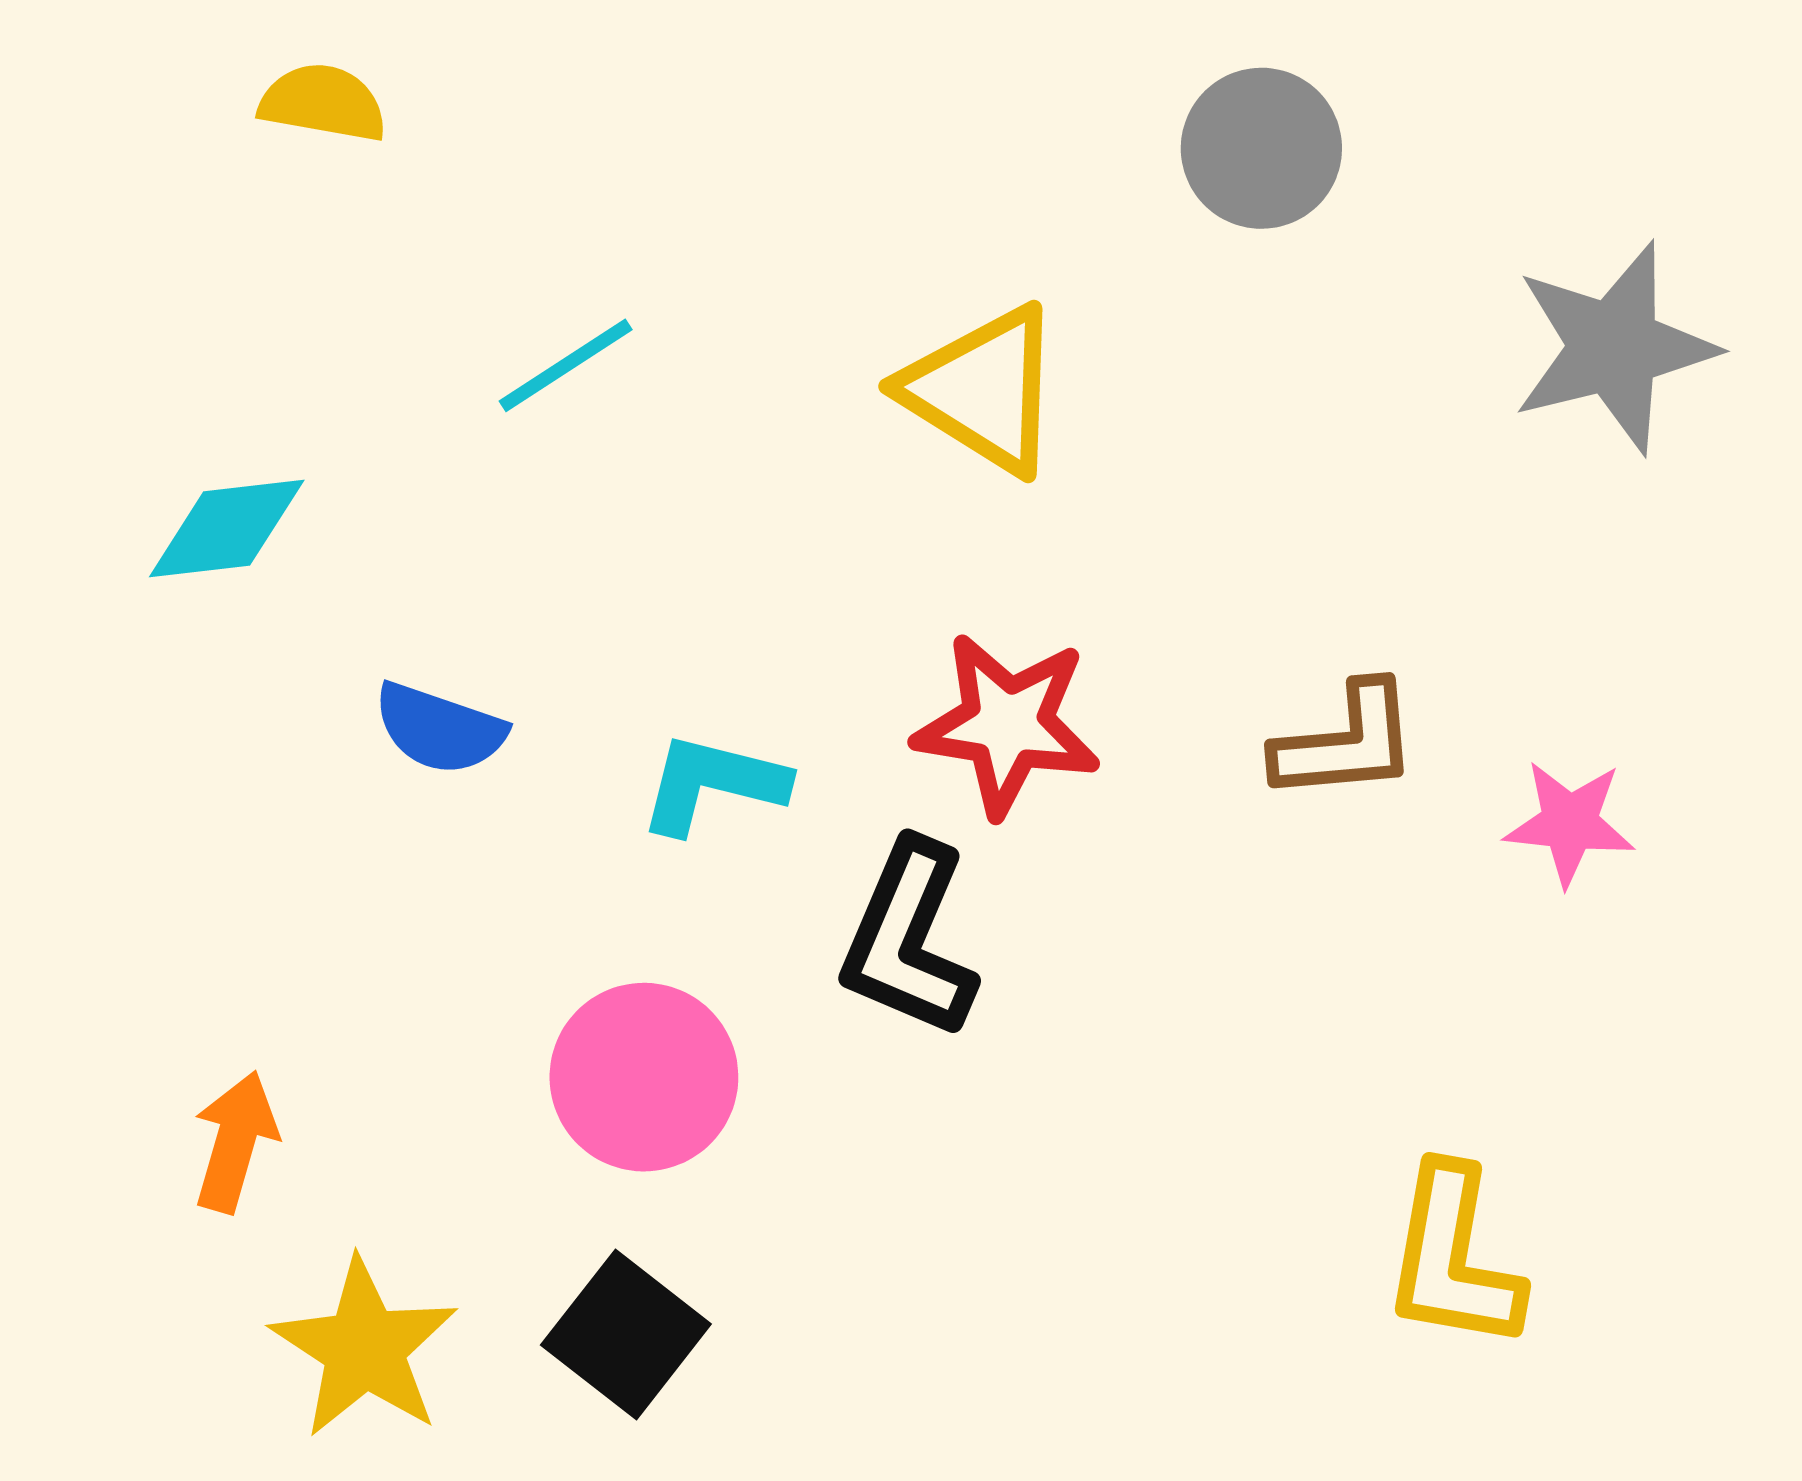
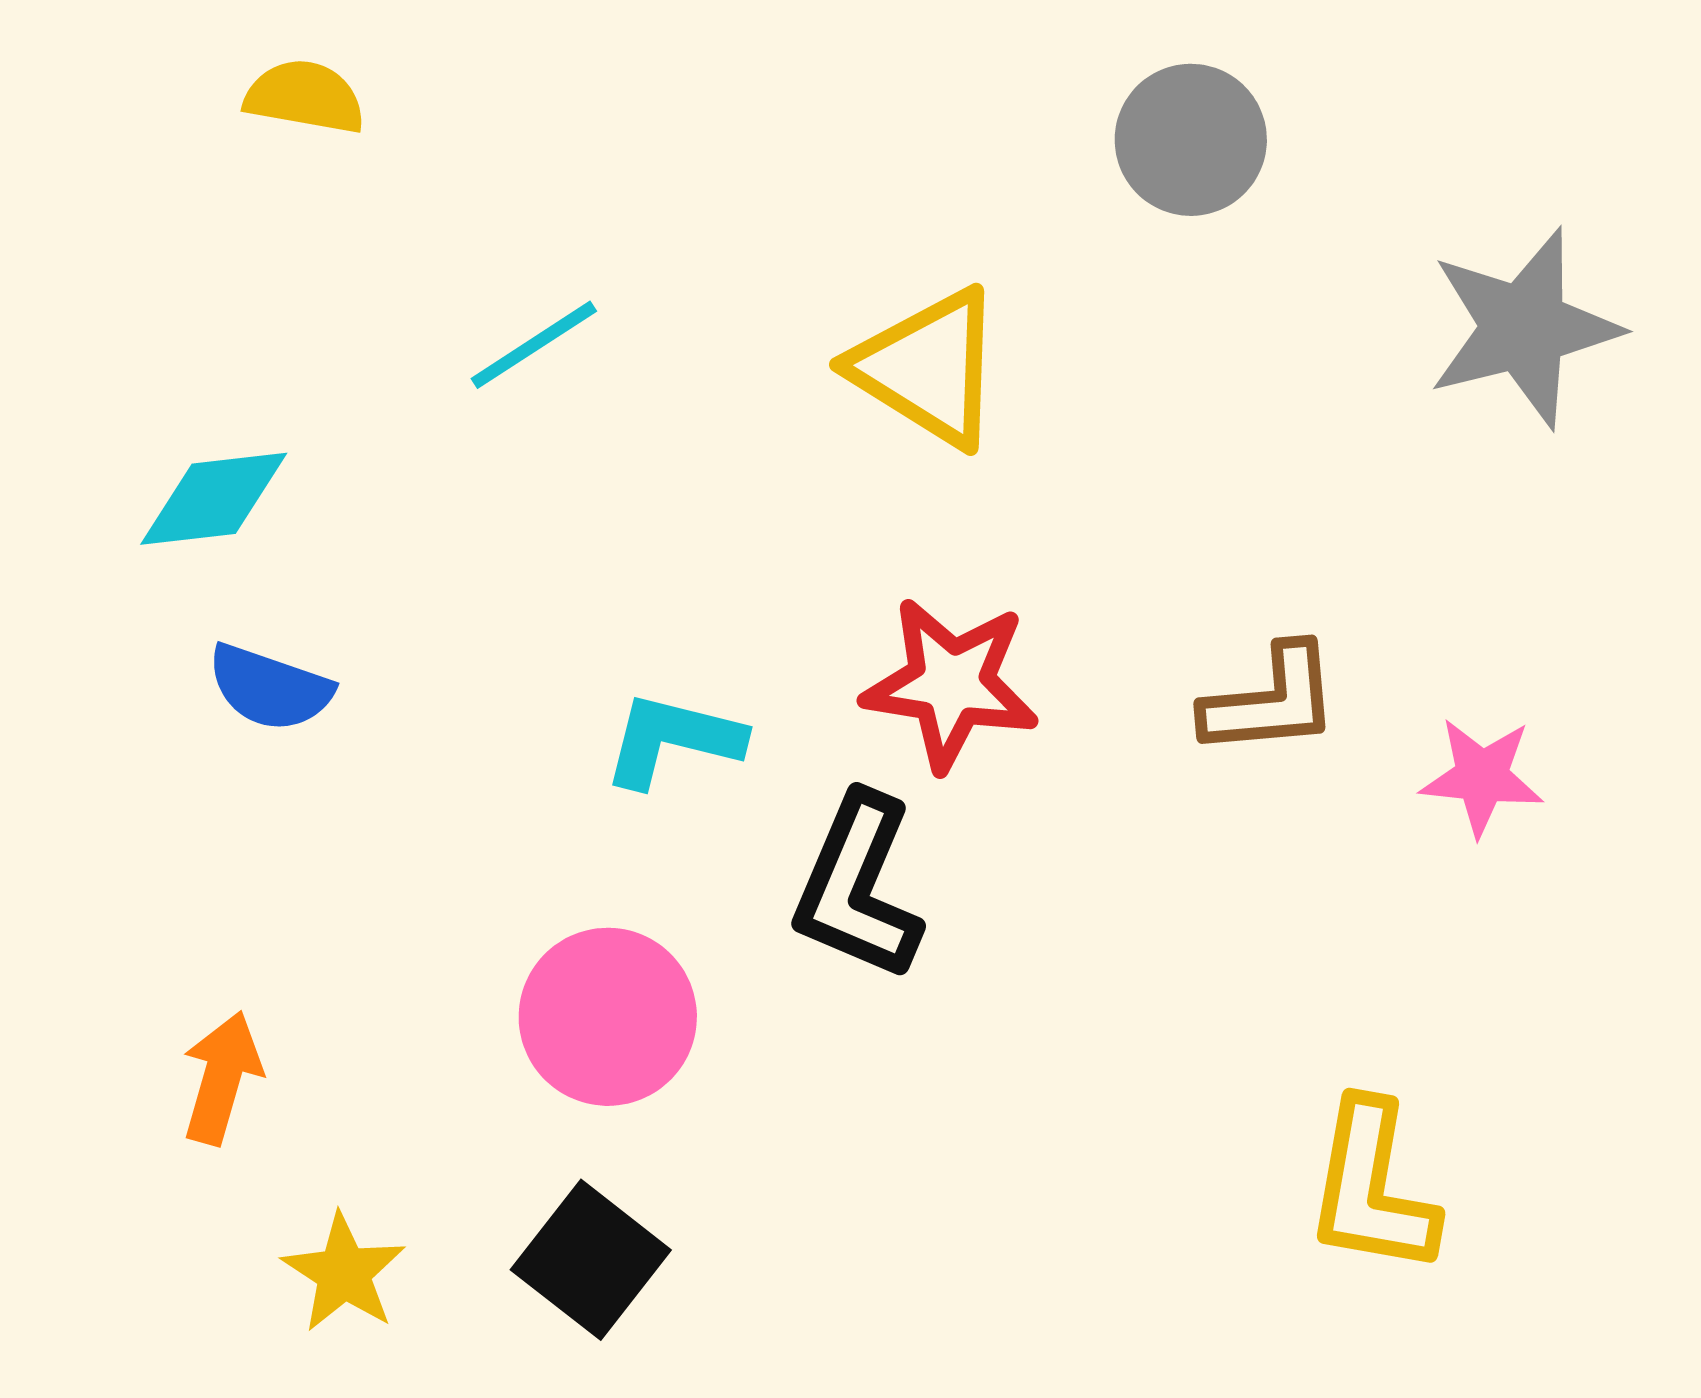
blue semicircle: (440, 729) -> (270, 688), moved
yellow star: (364, 1348) -> (344, 1273), size x0.7

